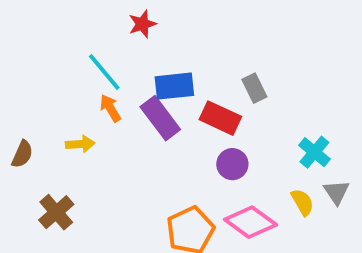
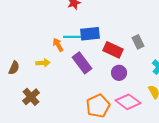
cyan line: (104, 72) -> (74, 37), moved, turned -50
gray rectangle: (254, 88) -> (138, 42), moved
purple rectangle: (160, 118) -> (82, 63), moved

